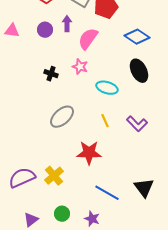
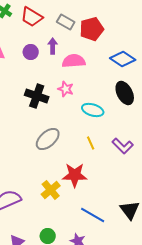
pink semicircle: (88, 39) -> (74, 61), turned 50
black cross: (51, 74) -> (37, 96), size x1.6
yellow cross: (54, 176) -> (51, 190), moved

